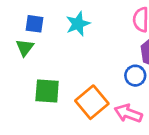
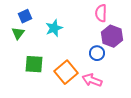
blue square: (35, 24) -> (25, 16), turned -32
cyan star: (78, 24) -> (54, 28), moved

